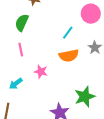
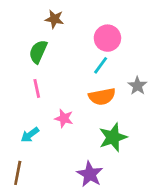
pink circle: (91, 14) -> (107, 38), moved
green star: (85, 97) -> (113, 137), moved

